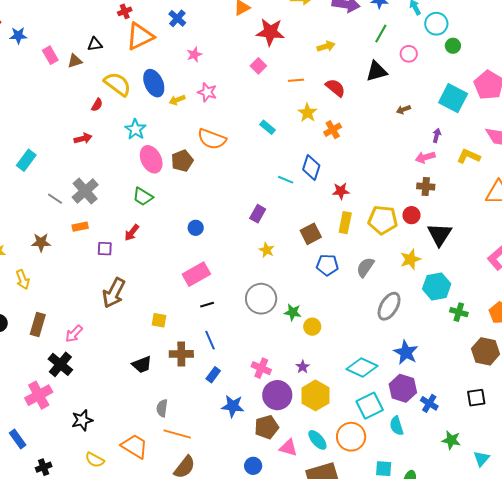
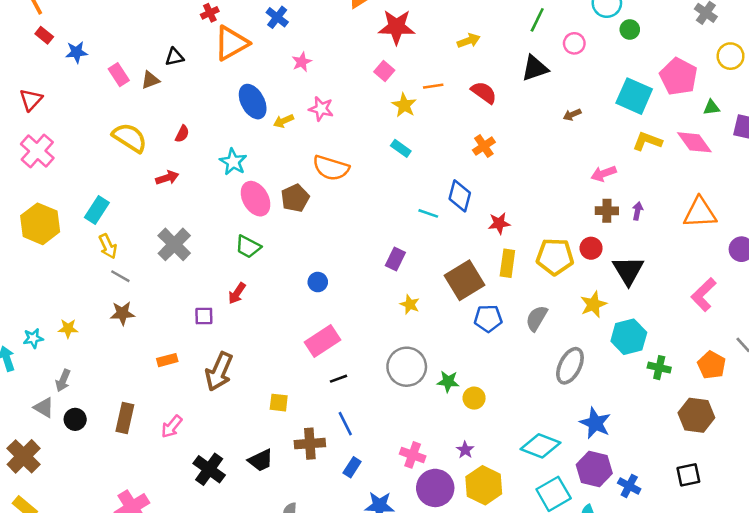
yellow semicircle: (117, 84) -> (130, 138), moved
yellow star: (307, 113) -> (404, 105), moved
purple arrow: (437, 135) -> (637, 211), moved
yellow L-shape: (469, 156) -> (647, 141), moved
gray line: (55, 199) -> (120, 276), moved
orange rectangle: (80, 227) -> (167, 360), moved
brown square: (311, 234) -> (465, 280), size x1.4
yellow arrow: (23, 280) -> (108, 246), moved
black cross: (60, 364) -> (209, 469), moved

